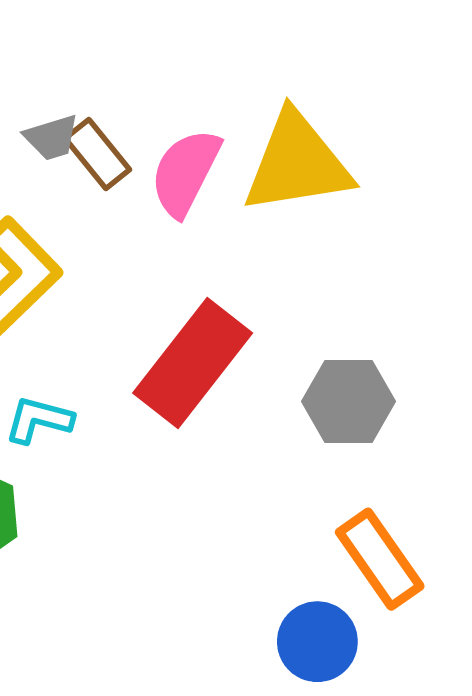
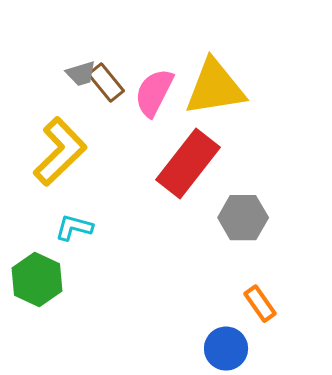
red rectangle: (193, 363) -> (188, 164), moved
orange rectangle: (380, 559) -> (260, 304), size x0.7

